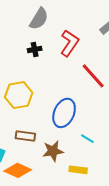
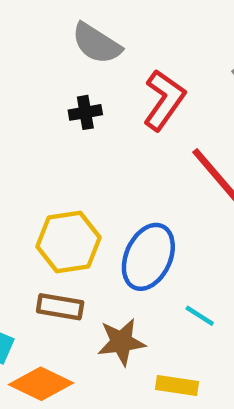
gray semicircle: (39, 19) -> (97, 43), turned 90
yellow hexagon: (19, 95) -> (69, 242), moved

